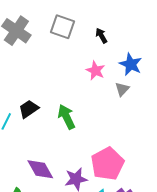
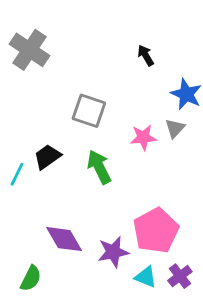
gray square: (62, 27) -> (89, 111), moved
pink star: (96, 70) -> (143, 137), moved, turned -30

